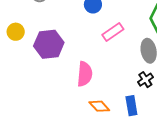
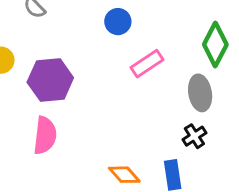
pink semicircle: (85, 74) -> (45, 135), moved

